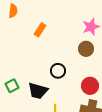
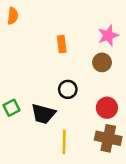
orange rectangle: (40, 30) -> (62, 44), moved, turned -40

